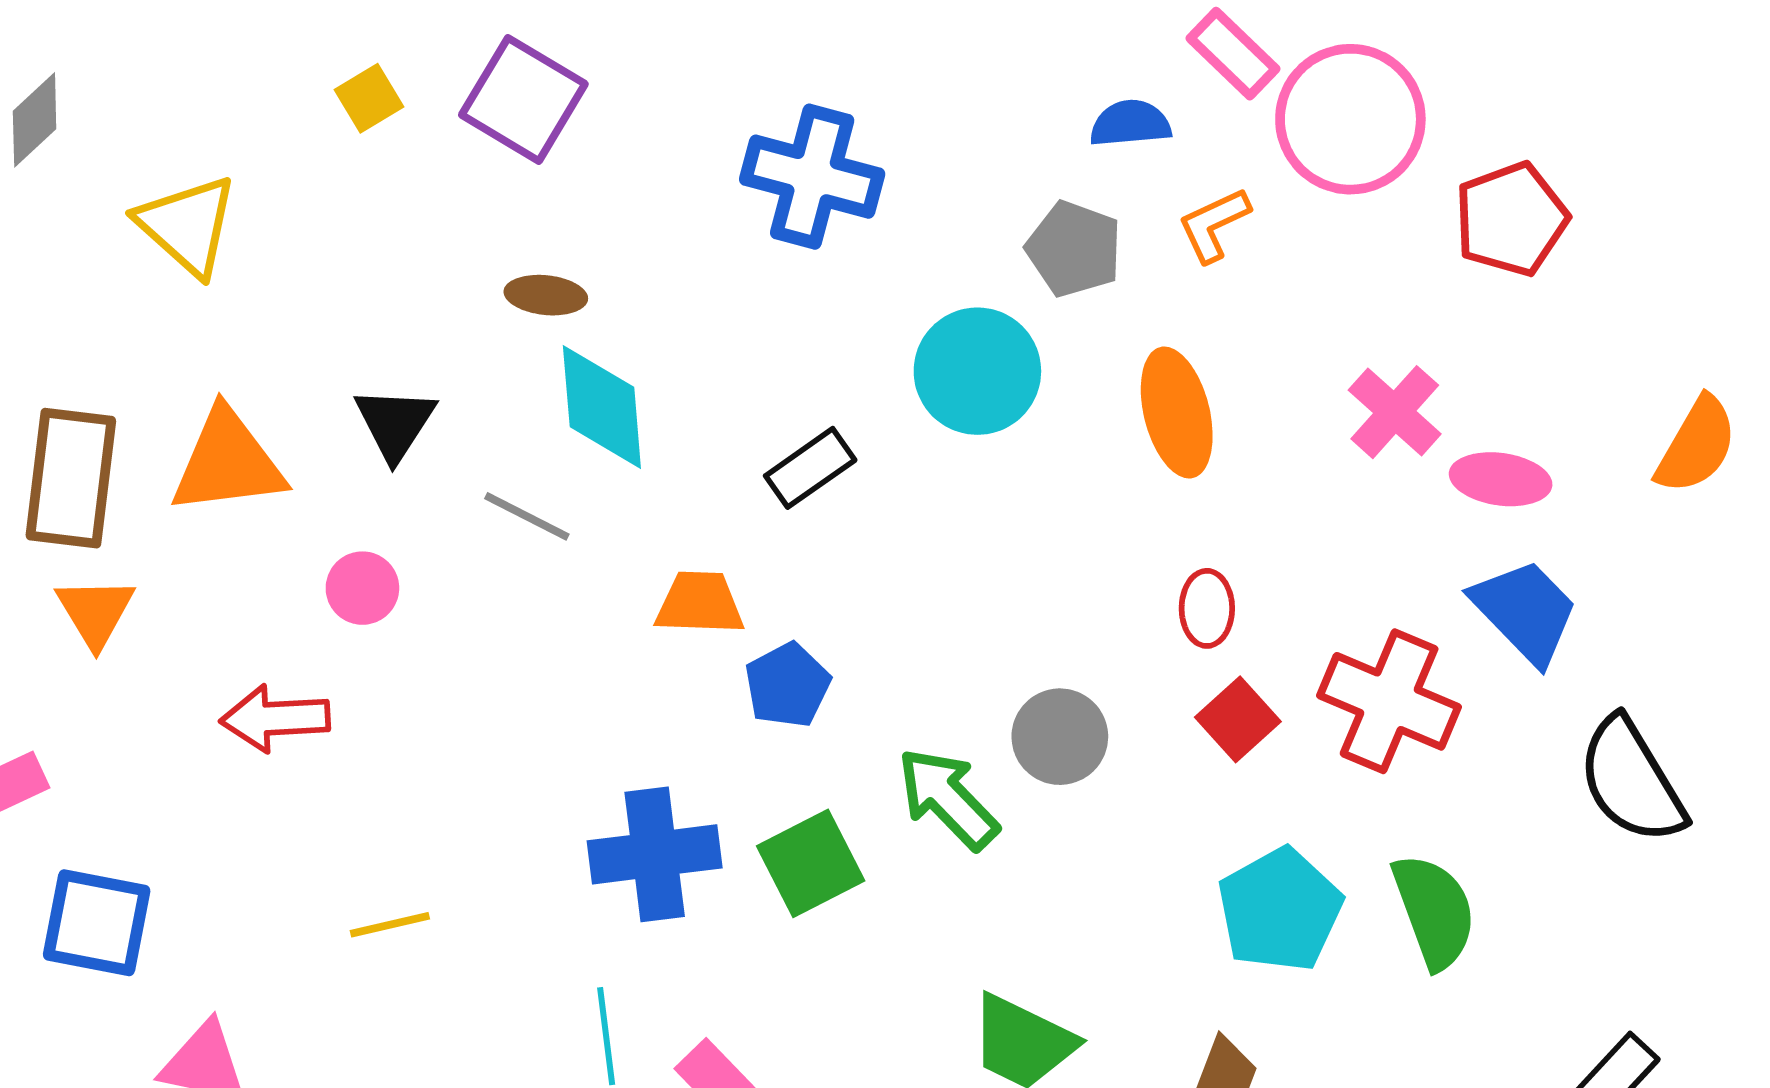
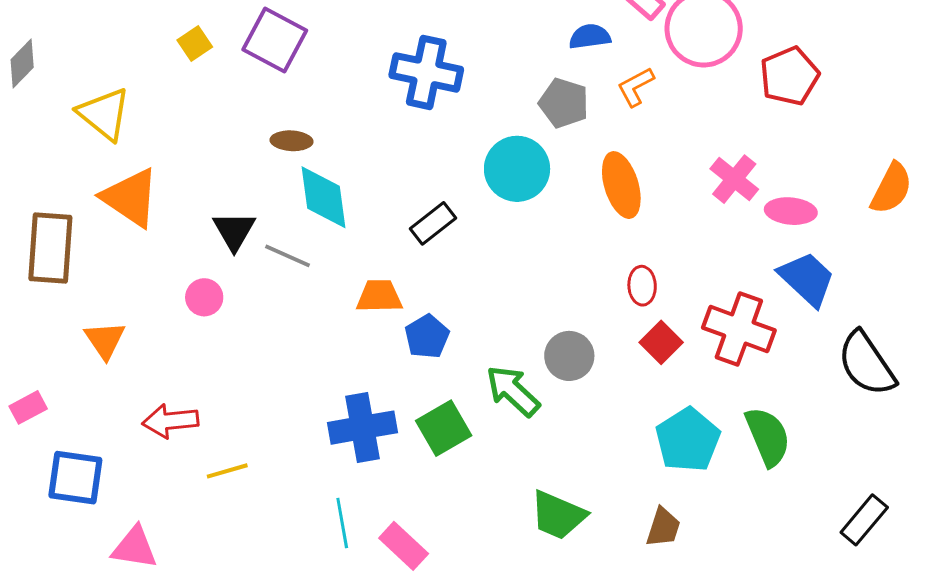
black triangle: (395, 423) -> (234, 231), moved
orange triangle: (228, 462) -> (130, 198), moved, turned 44
orange triangle: (95, 612) -> (105, 340), moved
red arrow: (275, 718) -> (170, 421), moved

